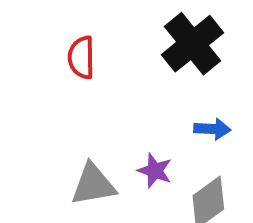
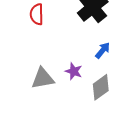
blue arrow: (212, 129) -> (103, 50), turned -54

